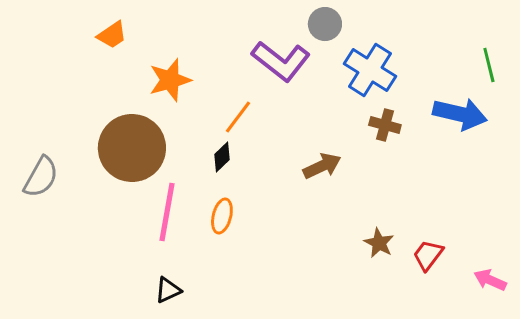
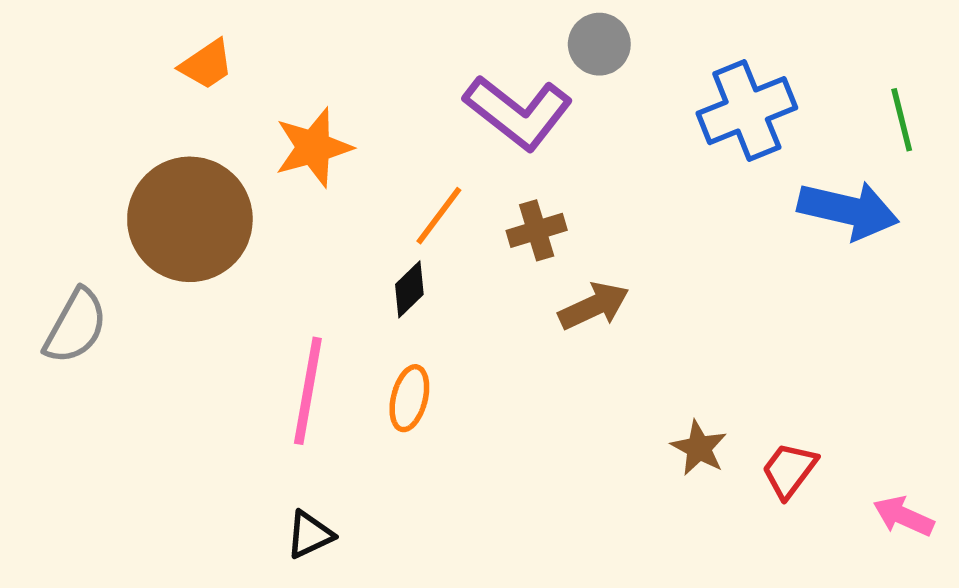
blue cross: (370, 70) -> (747, 111), moved, turned 36
brown cross: (385, 125) -> (537, 230), moved, turned -32
brown circle: (132, 148) -> (190, 219), moved

